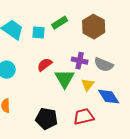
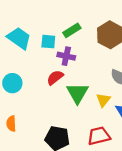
purple cross: (80, 61) -> (66, 56), moved

